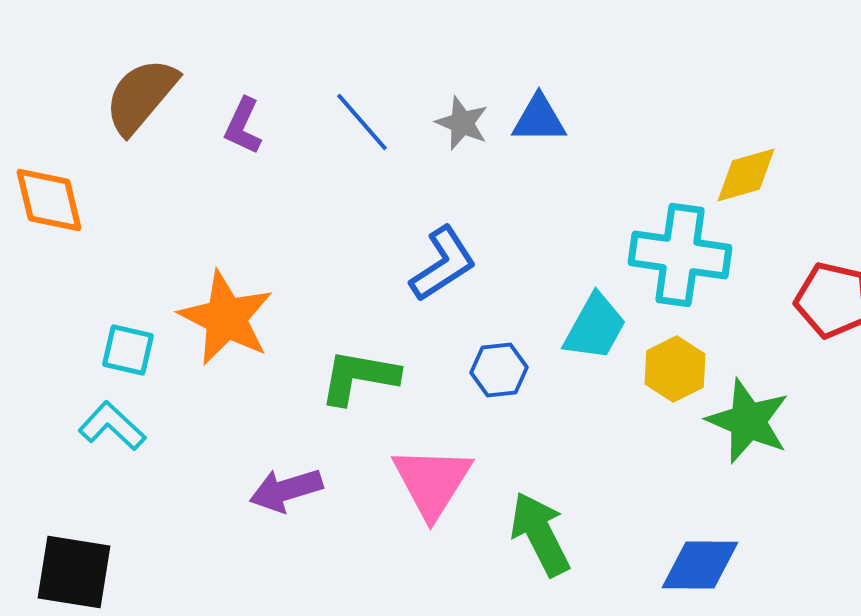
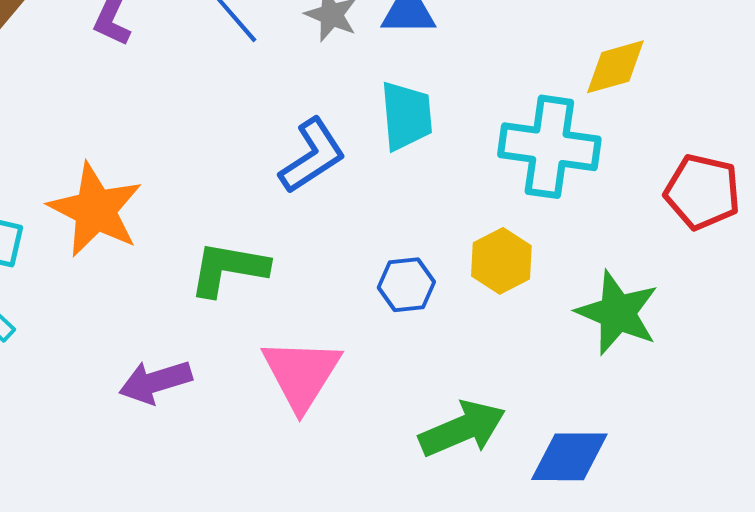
cyan trapezoid: (595, 327) -> (406, 116), moved, turned -34
yellow hexagon: (675, 369) -> (501, 261), moved
blue hexagon: (499, 370) -> (406, 285), moved
green arrow: (540, 534) -> (462, 429), moved, turned 94

